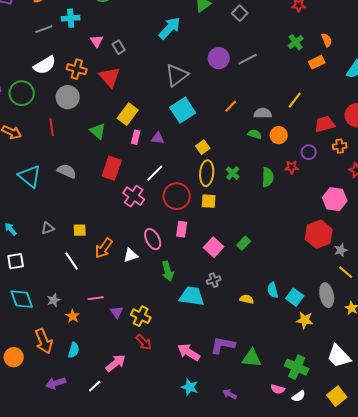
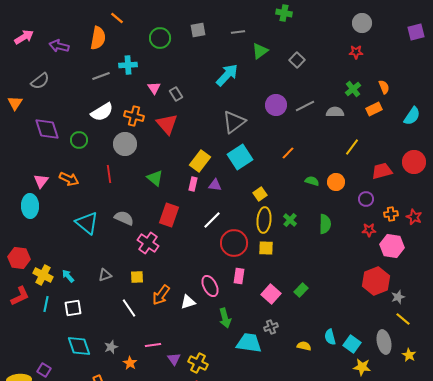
green circle: (22, 93) -> (79, 140), size x0.7
gray semicircle: (263, 113) -> (335, 112), moved
yellow rectangle: (128, 114) -> (200, 161), moved
orange cross: (340, 146) -> (391, 214), moved
red star: (292, 167) -> (369, 230), moved
pink cross: (134, 196) -> (148, 243), moved

